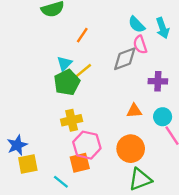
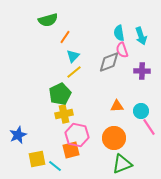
cyan semicircle: (137, 24) -> (119, 33), turned 35
orange line: (82, 35) -> (65, 37), moved
cyan triangle: (64, 64) -> (73, 56), moved
purple cross: (158, 81) -> (142, 71), moved
green pentagon: (67, 82) -> (60, 94), moved
yellow square: (28, 164) -> (37, 159), moved

